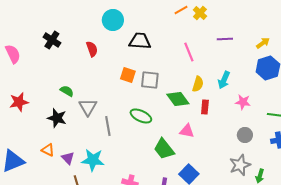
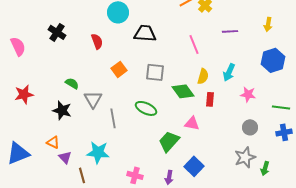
yellow arrow: (263, 43) -> (268, 24), moved, turned 136
orange square: (128, 75) -> (119, 69), moved, turned 35
green trapezoid: (164, 149) -> (169, 141), turned 80
purple triangle: (68, 158) -> (65, 157), moved

